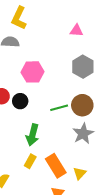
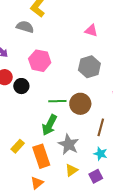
gray star: (83, 134) -> (69, 144), moved, turned -30
green arrow: (33, 135) -> (49, 125), moved
yellow triangle: (80, 173) -> (71, 170), moved

